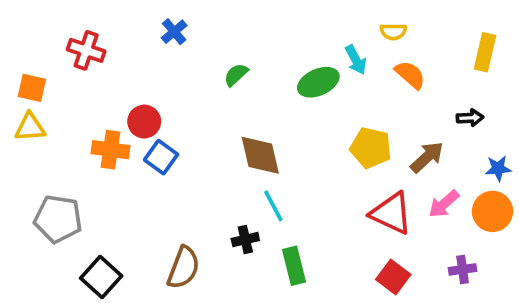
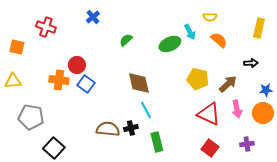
yellow triangle: (30, 127) -> (13, 81), moved
pink arrow: (444, 204) -> (237, 109), turned -60
brown semicircle: (184, 268) -> (108, 129), moved, turned -105

